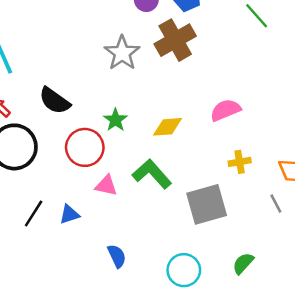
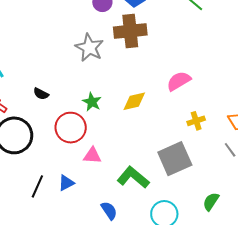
brown cross: (175, 40) -> (130, 31), turned 32
black semicircle: (55, 101) -> (41, 94), size x0.6
green L-shape: (152, 174) -> (133, 177), moved

